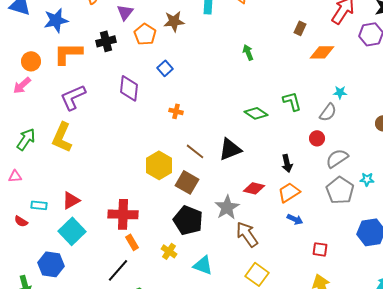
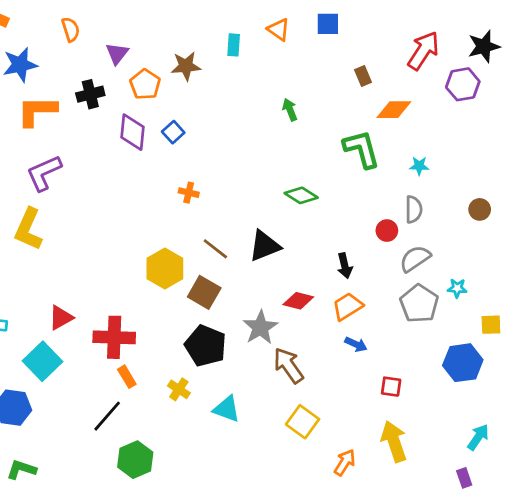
brown rectangle: (300, 28) -> (363, 76), turned -48
purple diamond: (129, 88) -> (132, 132), moved
green L-shape: (292, 101) -> (362, 149), moved, size x1.4
gray semicircle: (328, 112) -> (414, 209), moved, turned -36
red triangle: (71, 200) -> (61, 318), moved

